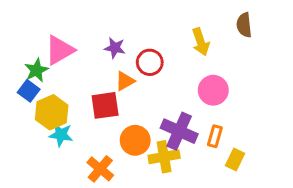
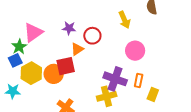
blue square: (29, 91) -> (15, 60), turned 32
cyan star: (61, 135) -> (13, 91), moved
orange circle: (135, 140) -> (54, 74), moved

